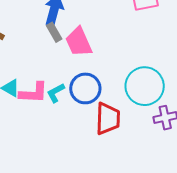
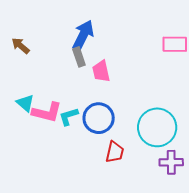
pink trapezoid: (79, 42) -> (101, 71), size x0.7
red trapezoid: (108, 119) -> (115, 152), size x0.7

